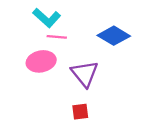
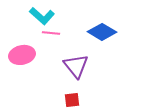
pink ellipse: (41, 61) -> (22, 55), moved

